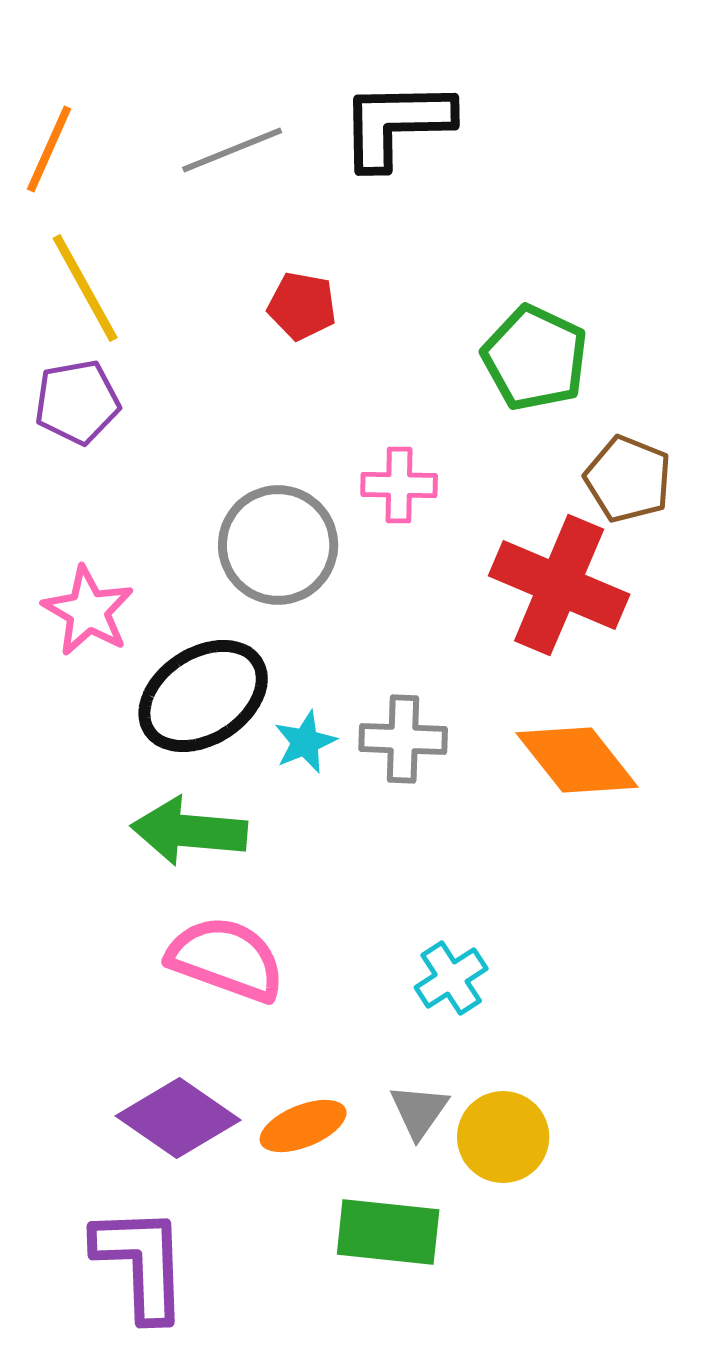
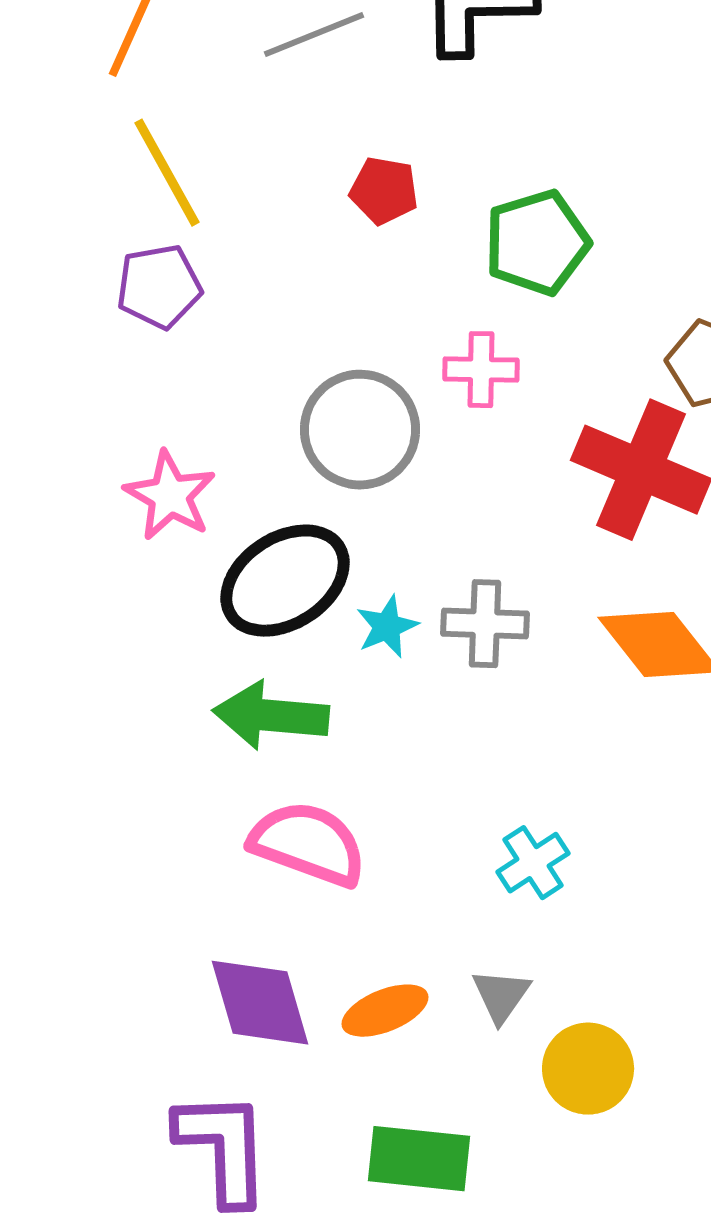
green pentagon: (535, 358) -> (537, 243), moved, turned 30
purple diamond: (178, 1118) -> (260, 1003), turned 39
yellow circle: (503, 1137) -> (588, 1069), moved
green rectangle: (388, 1232) -> (419, 1159), moved

